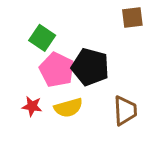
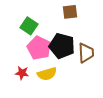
brown square: (132, 17) -> (70, 12), moved
brown trapezoid: (125, 111) -> (86, 53), moved

